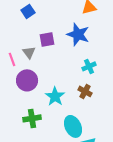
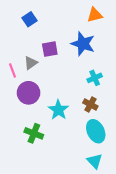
gray triangle: (29, 52) -> (31, 63), turned 32
green cross: (32, 118) -> (34, 133), turned 30
cyan ellipse: (73, 126) -> (96, 131), moved

